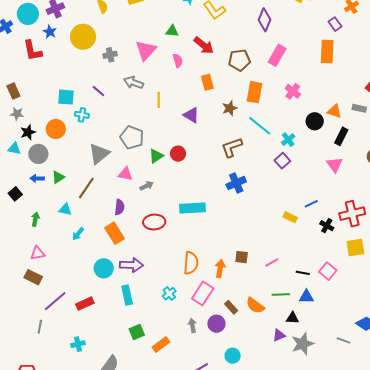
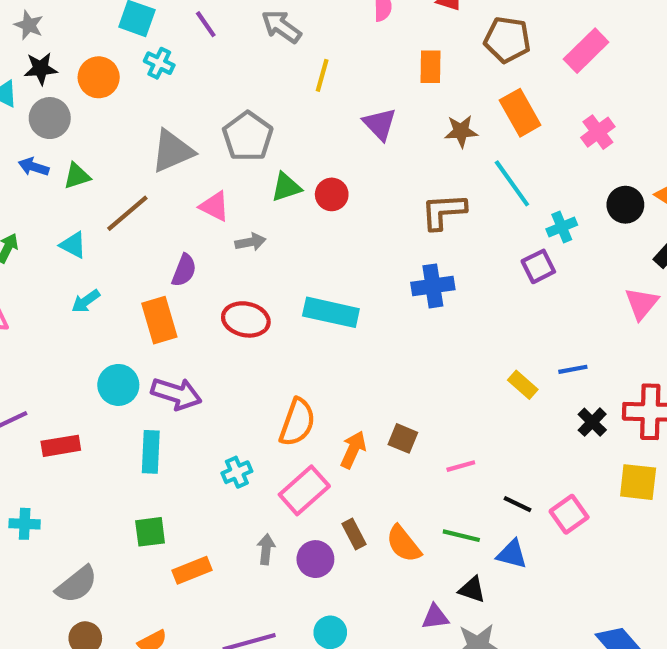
orange rectangle: (254, 92) -> (520, 113), turned -55

